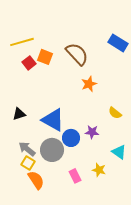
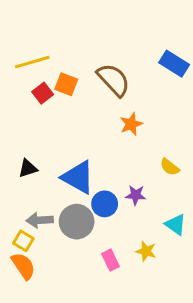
gray arrow: (27, 149) -> (40, 220), turned -42
yellow square: (28, 163) -> (23, 241), moved
orange semicircle: (36, 180) -> (23, 266), moved

